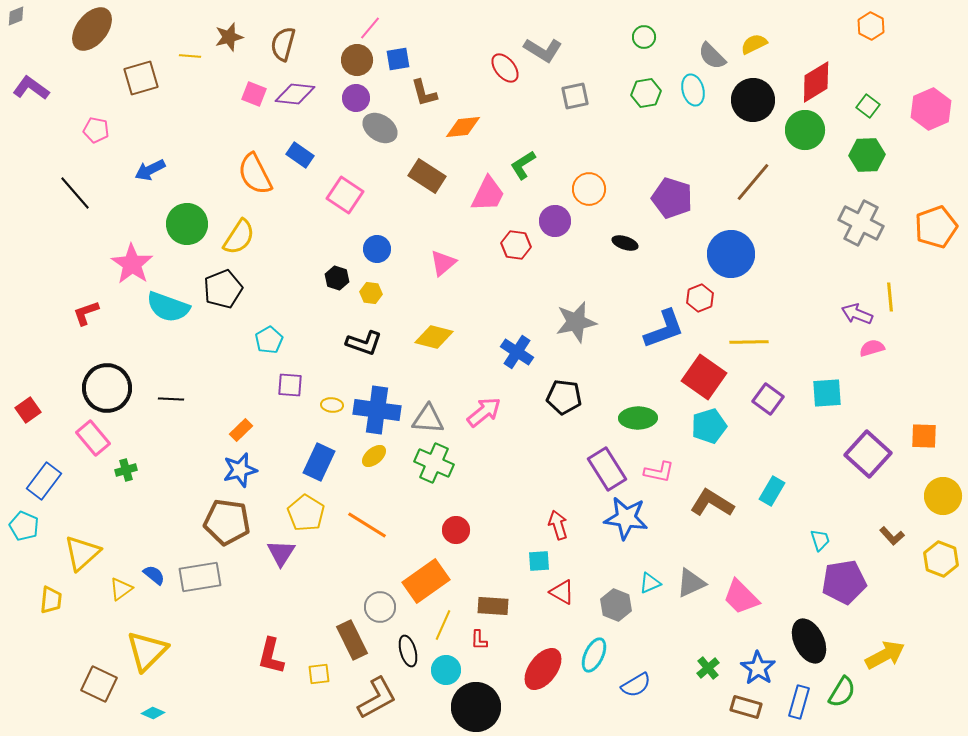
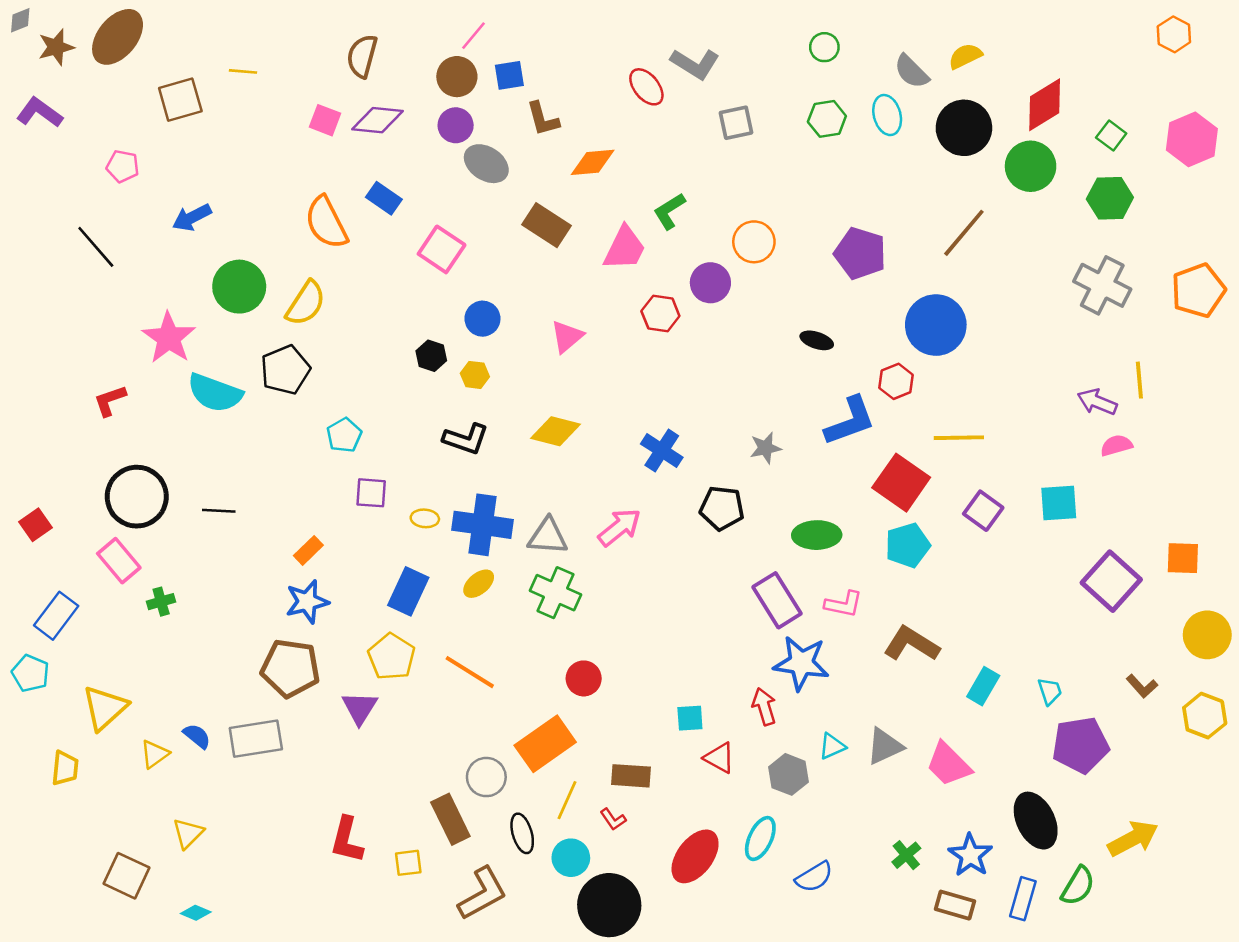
orange hexagon: (871, 26) -> (1174, 34), moved
brown star: (229, 37) -> (56, 47), moved
black ellipse: (625, 243) -> (817, 340), moved
gray star: (576, 322) -> (765, 448), moved, size x0.6
cyan rectangle: (772, 491) -> (983, 686), moved
red arrow: (558, 525) -> (764, 707), moved
red L-shape: (479, 640) -> (613, 819), turned -35
yellow triangle: (147, 651) -> (188, 833), size x0.6

